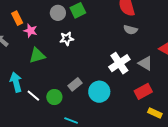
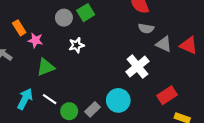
gray triangle: (145, 63) -> (164, 44), moved
cyan arrow: (16, 82) -> (25, 99), turned 48
gray rectangle: (75, 84) -> (92, 109), moved
white line: (33, 96) -> (50, 99), moved

